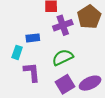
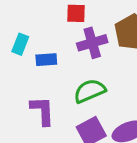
cyan rectangle: (17, 52) -> (20, 44), moved

